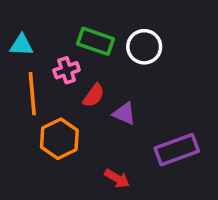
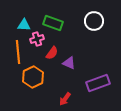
cyan triangle: (21, 45) -> (24, 25), moved
white circle: (144, 47) -> (94, 21), moved
red arrow: (117, 178) -> (65, 99), turned 96

